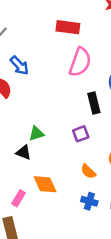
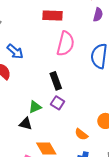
black rectangle: (94, 103) -> (56, 81), moved
purple square: (81, 134) -> (58, 103), moved, turned -32

